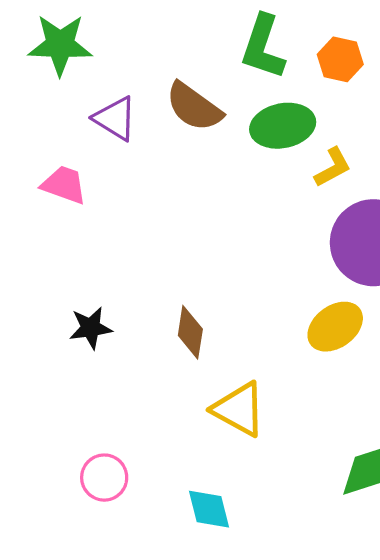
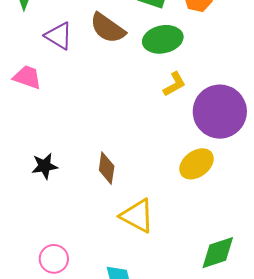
yellow L-shape: (333, 167) -> (174, 84), moved

